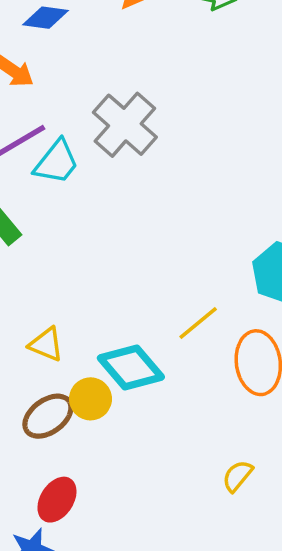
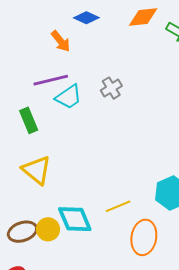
gray cross: (125, 125) -> (111, 88), size x0.6
yellow triangle: (46, 344) -> (37, 170), moved, size x1.5

